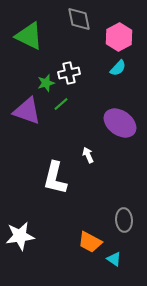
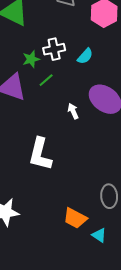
cyan semicircle: (118, 68) -> (85, 56), moved
white arrow: (88, 155) -> (73, 111), moved

